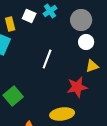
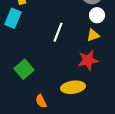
yellow triangle: (92, 66) -> (93, 35), moved

